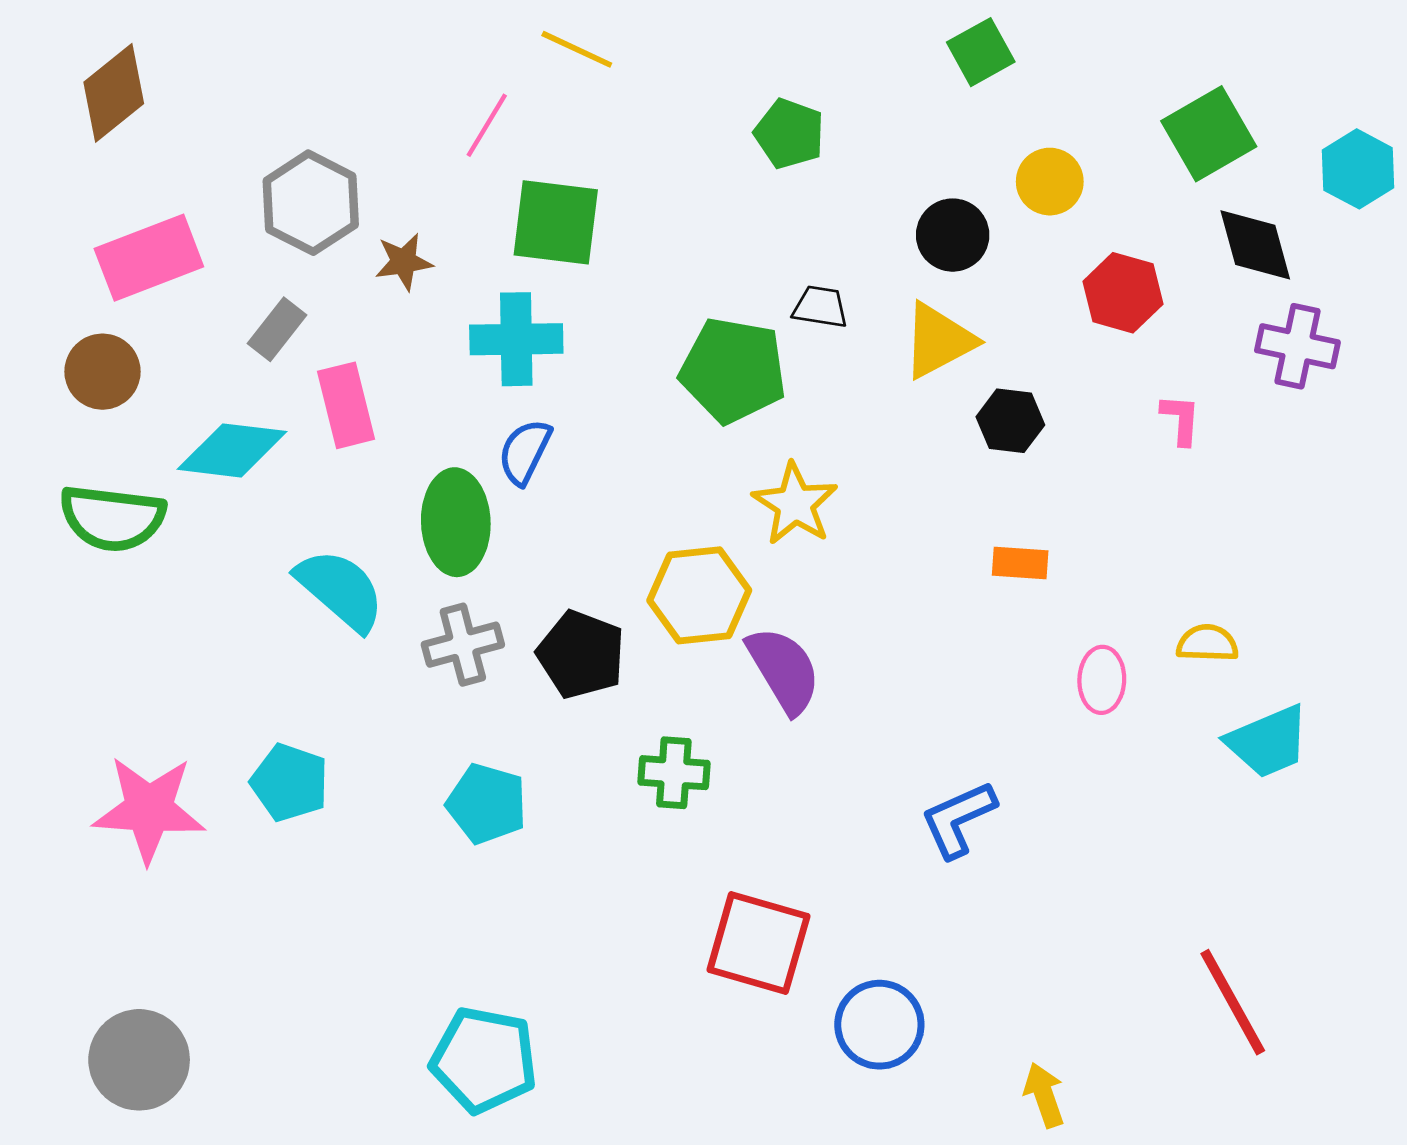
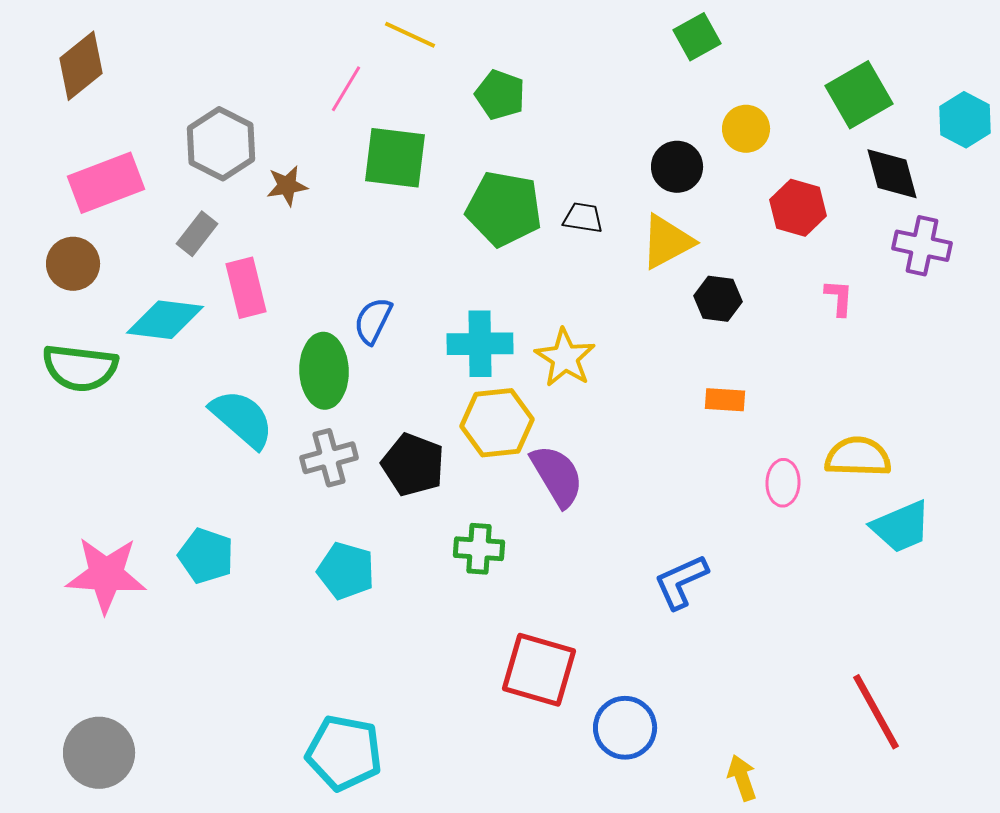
green pentagon: (789, 134) -> (500, 95), moved
cyan cross: (516, 339) -> (480, 344), moved
green pentagon: (733, 370) -> (504, 209), moved
yellow semicircle: (1207, 643) -> (858, 457), size x1.5

